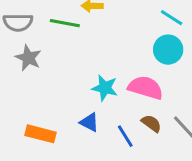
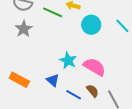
cyan circle: (168, 50) -> (91, 25), moved
blue line: (125, 136) -> (74, 95), turned -42

